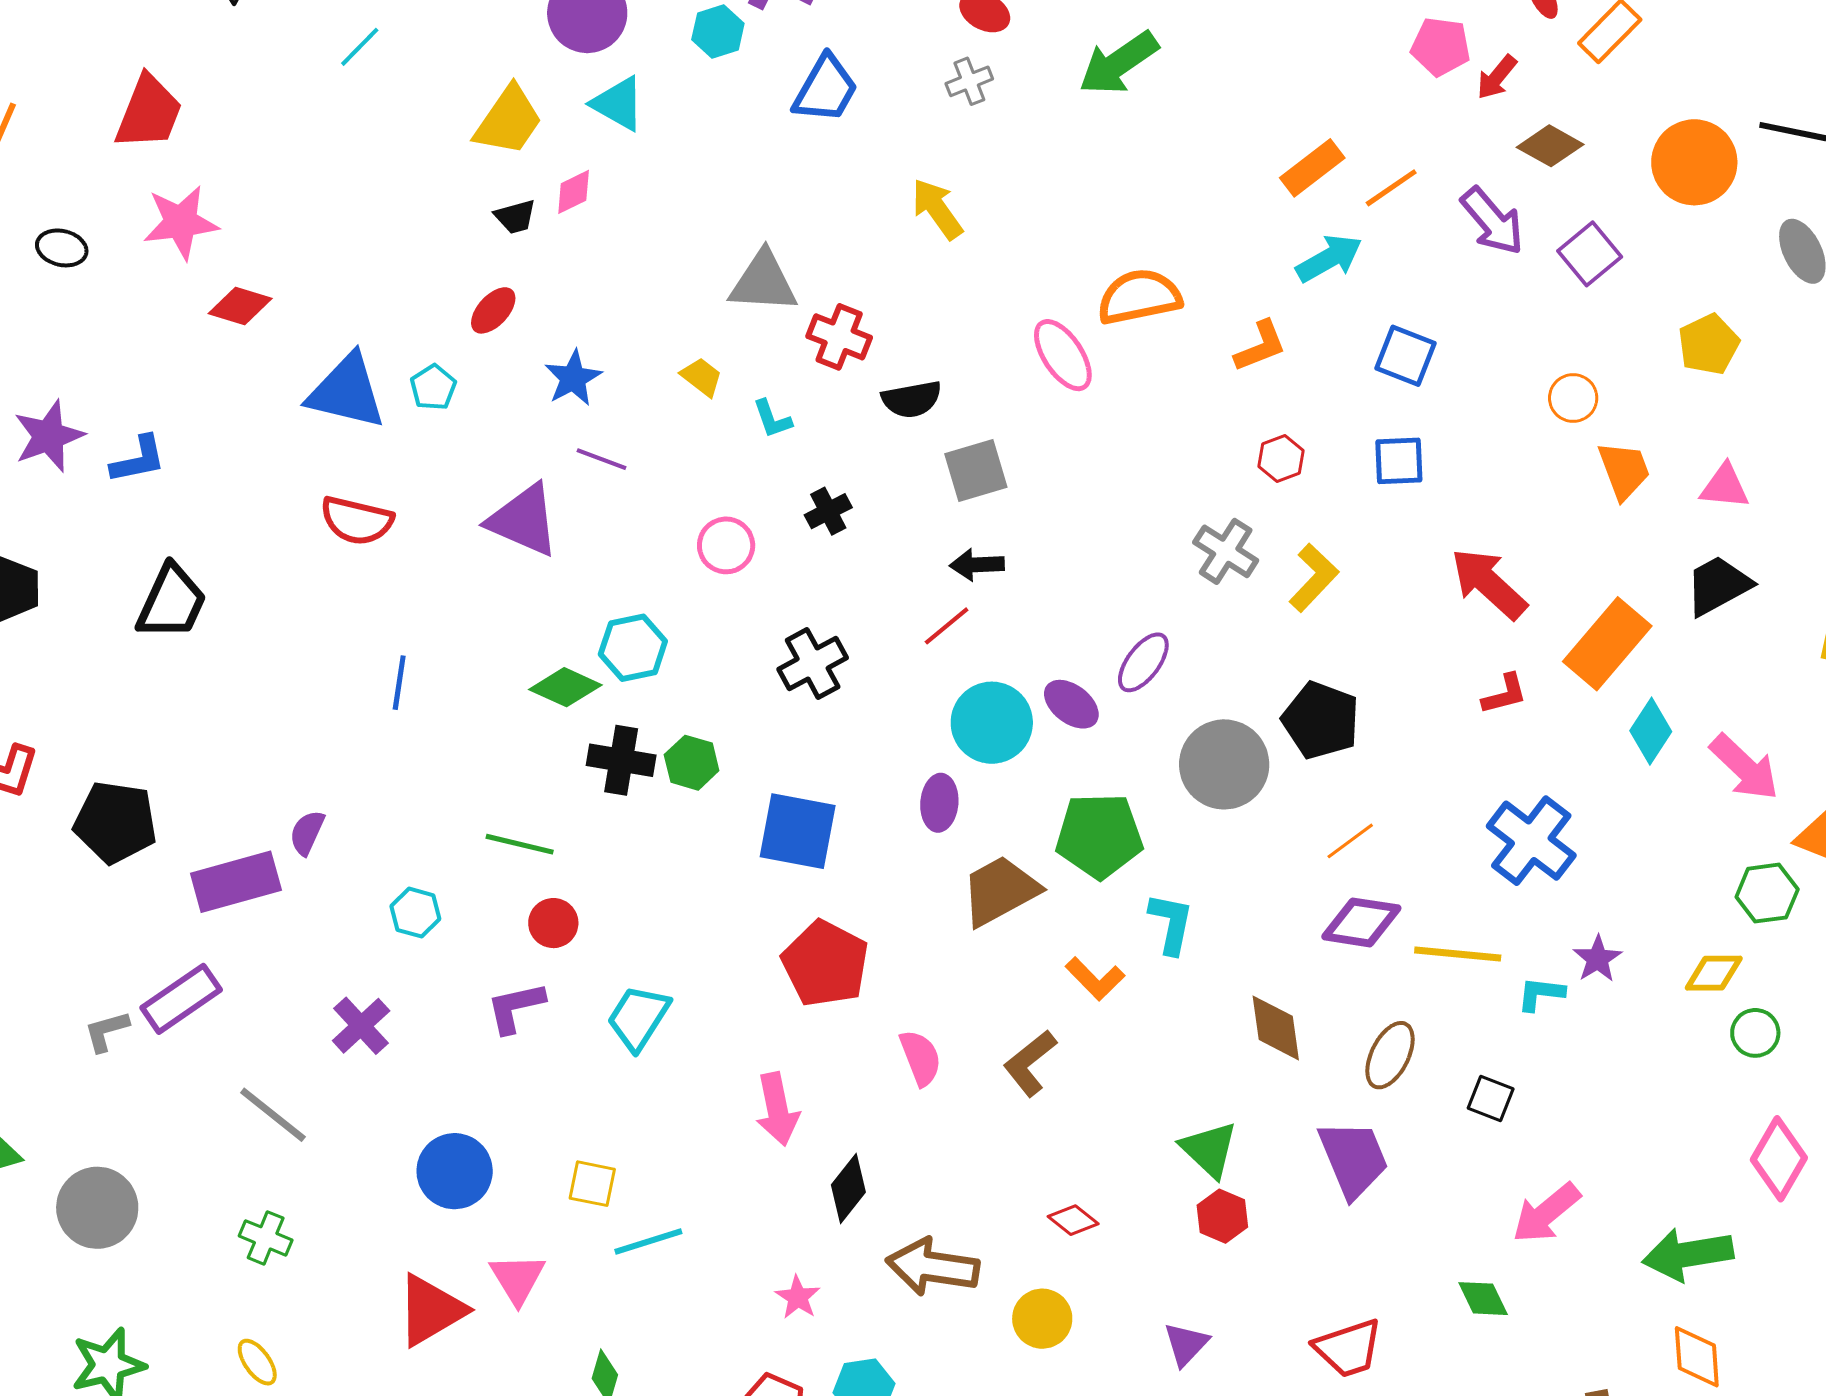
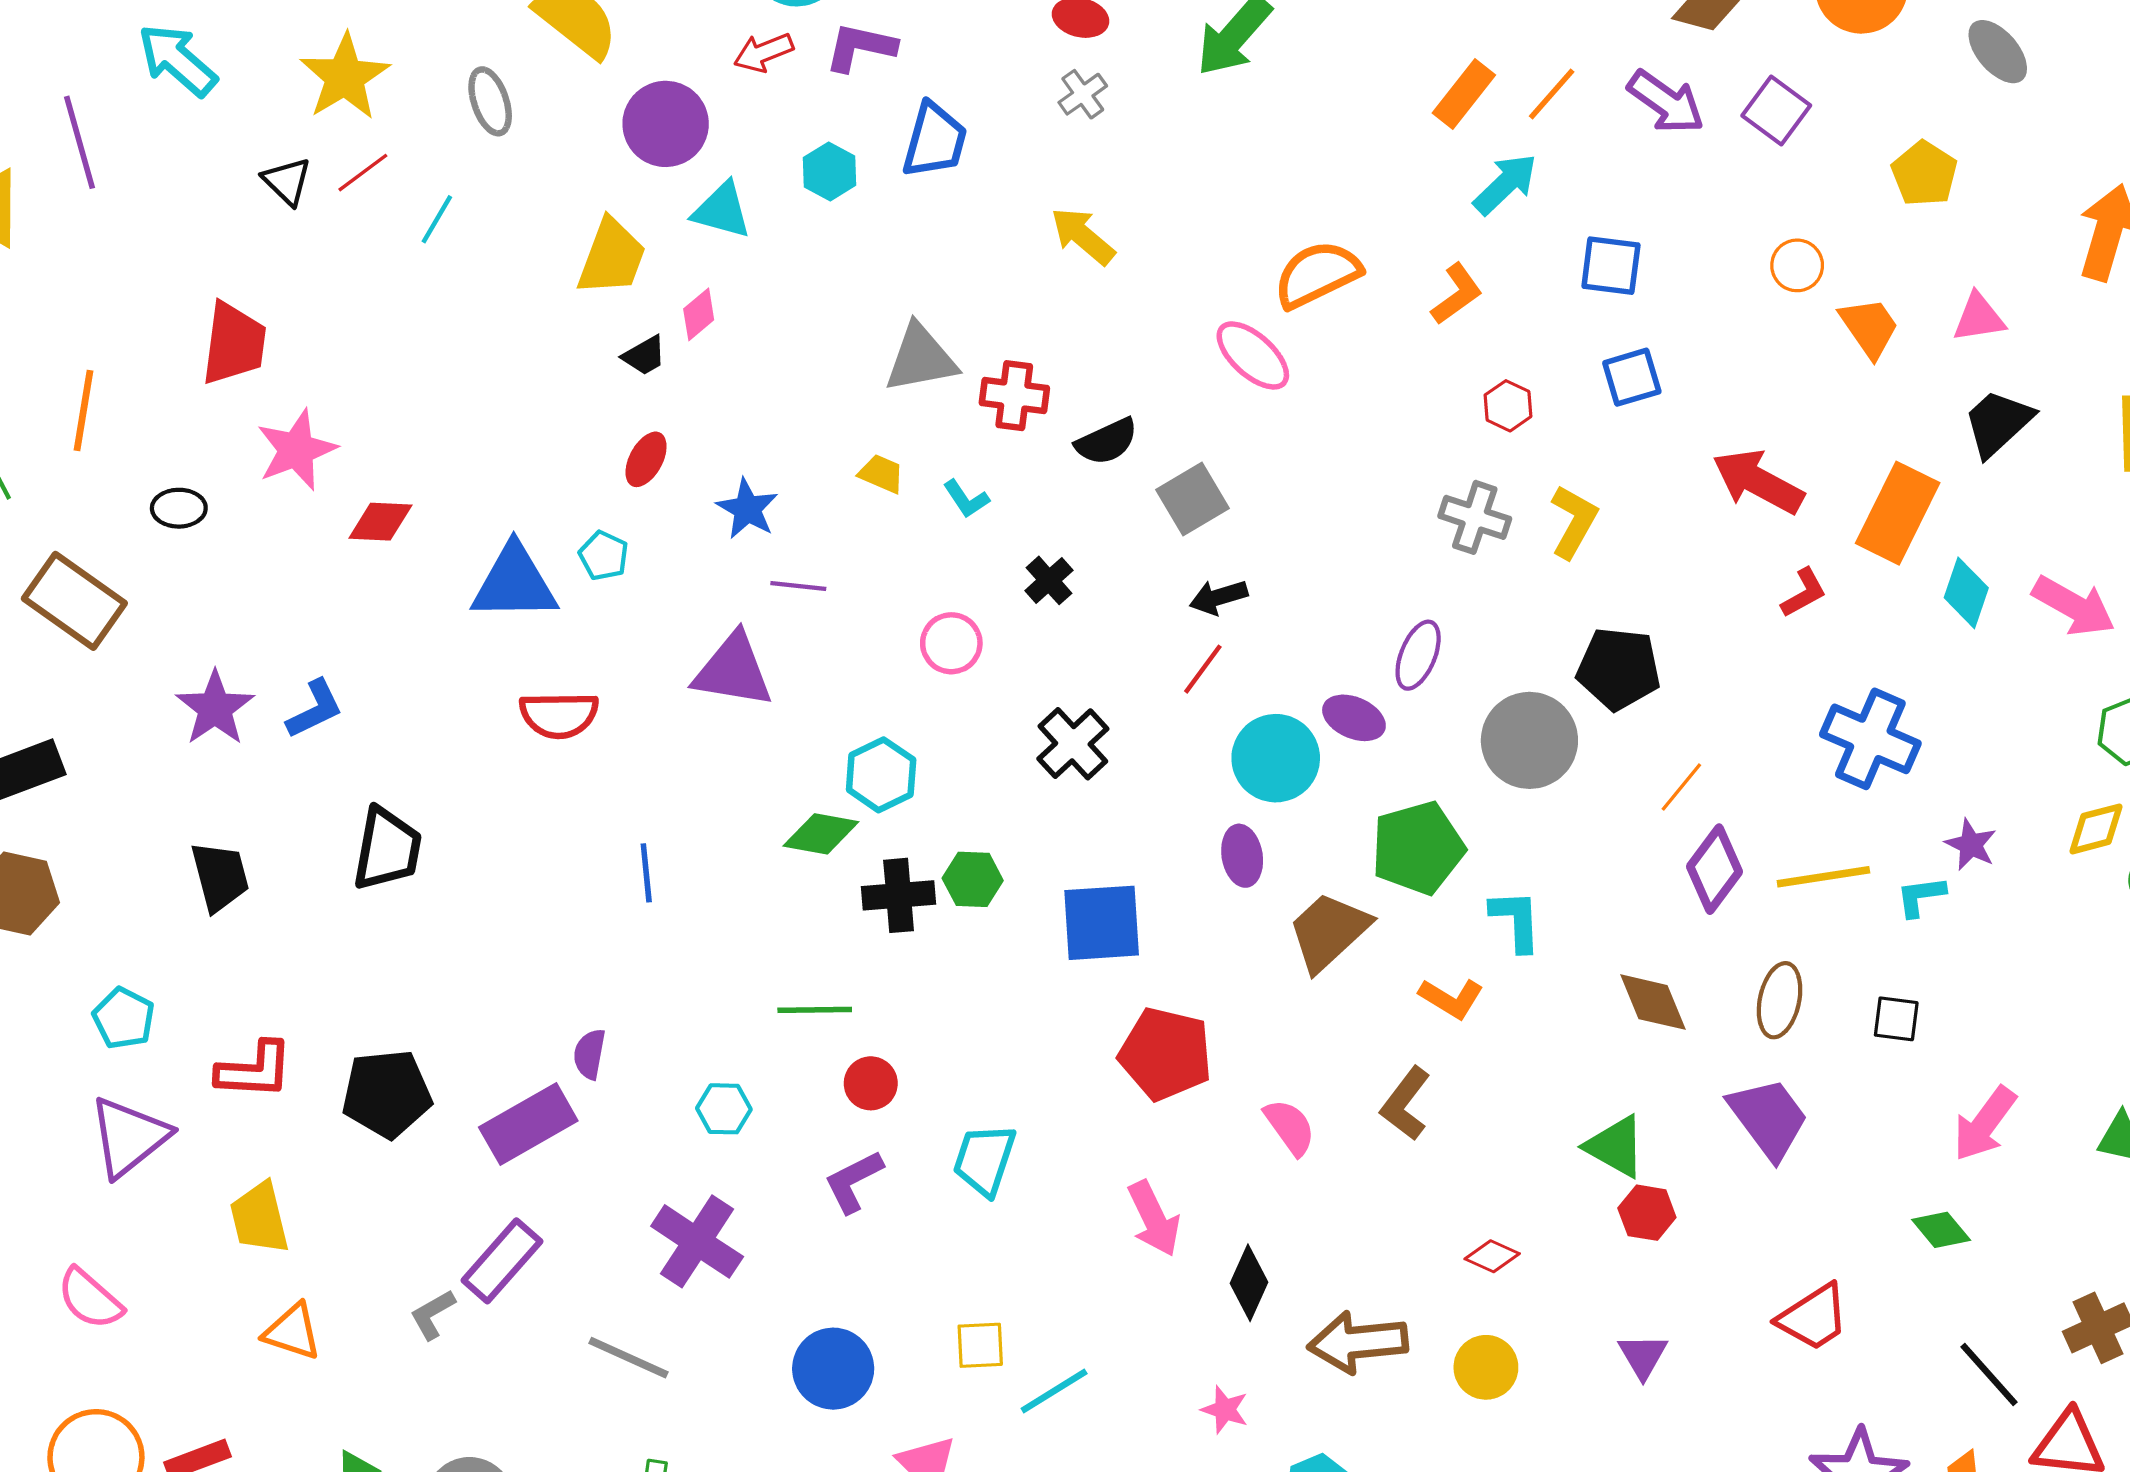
cyan hexagon: (718, 32) -> (830, 171), moved
purple diamond: (1361, 922) -> (1714, 869), turned -48
purple cross: (361, 1026) -> (697, 1241), size x1.4

